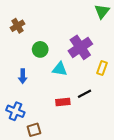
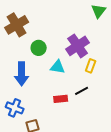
brown cross: (18, 26) -> (17, 25), size x1.6
yellow rectangle: (102, 68) -> (91, 66), moved
blue arrow: (23, 76) -> (22, 74), size x1.6

